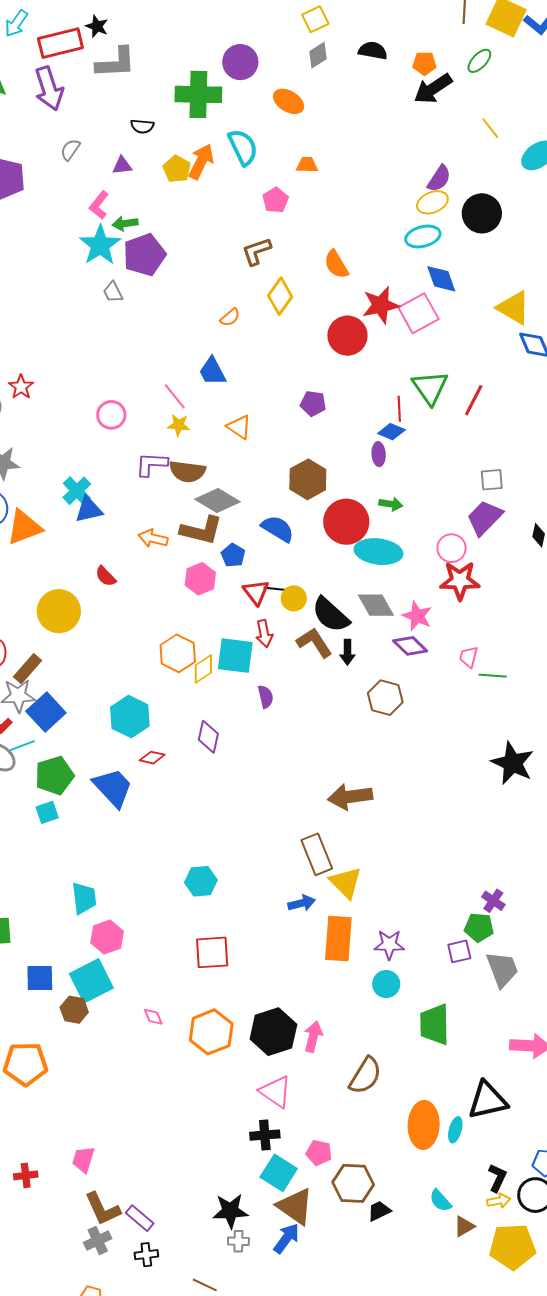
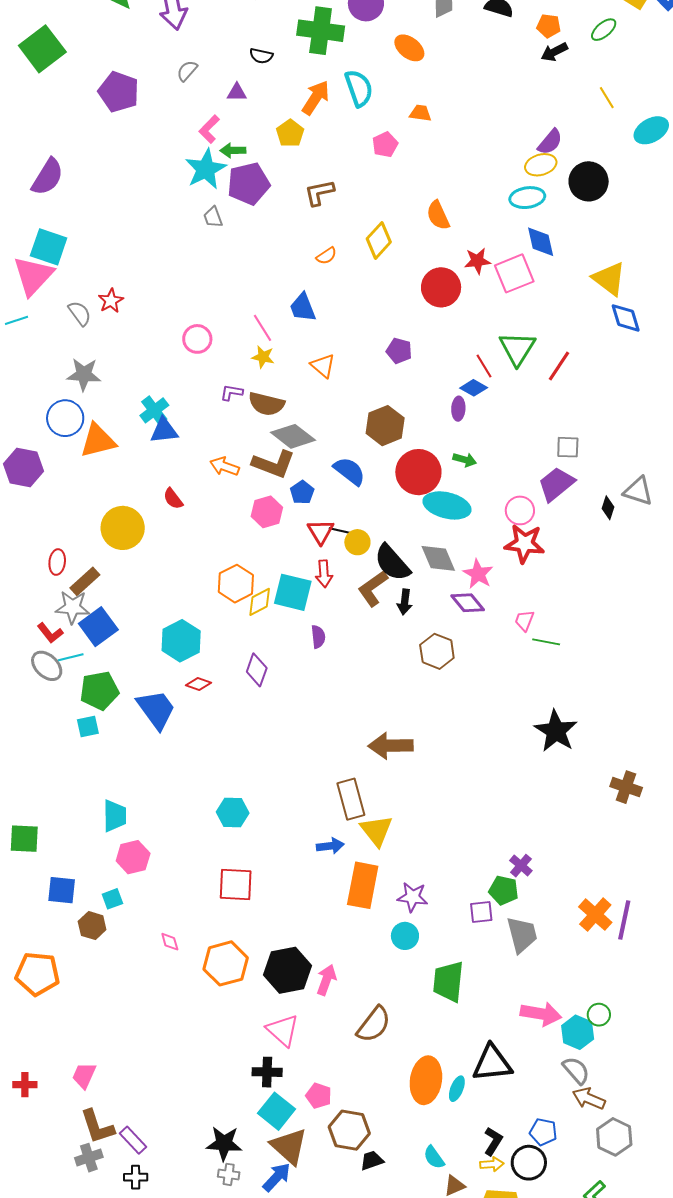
black arrow: (433, 89) -> (554, 52), size x0.7
yellow pentagon: (177, 169) -> (290, 133), moved
brown L-shape: (257, 251) -> (319, 193), moved
red star: (381, 305) -> (477, 261), size x0.7
red line: (399, 409) -> (484, 366), turned -35
purple L-shape: (151, 464) -> (232, 392), size x0.7
brown L-shape: (314, 643) -> (373, 588), turned -99
cyan square: (91, 981) -> (112, 899), size x0.5

